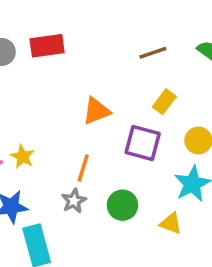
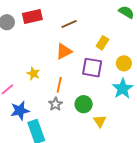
brown line: (153, 53) -> (69, 24), moved
yellow star: (23, 157) -> (33, 74), moved
yellow triangle: (171, 223) -> (100, 121), moved, turned 40

